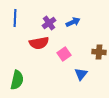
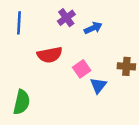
purple cross: (49, 23) -> (66, 18), moved
blue triangle: (81, 74) -> (98, 86), moved

